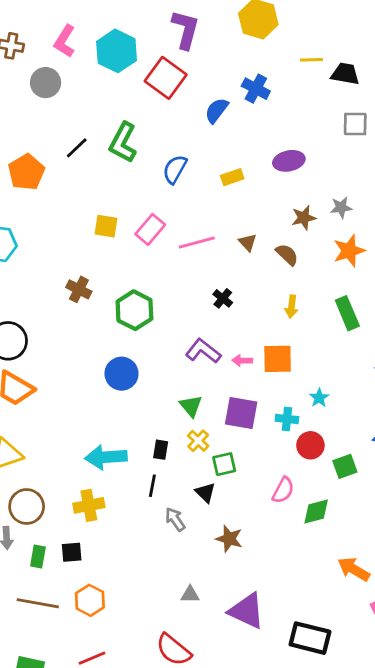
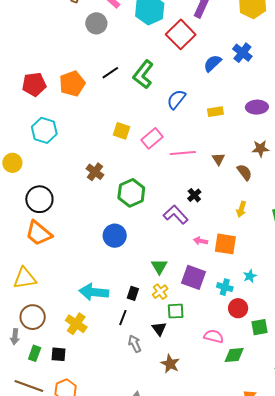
purple L-shape: (203, 351) -> (176, 215), moved
pink semicircle: (283, 490) -> (214, 336), turned -114
yellow cross: (89, 505) -> (76, 324), turned 35

